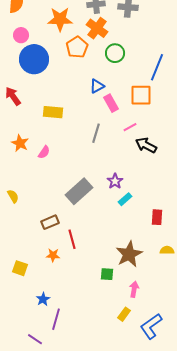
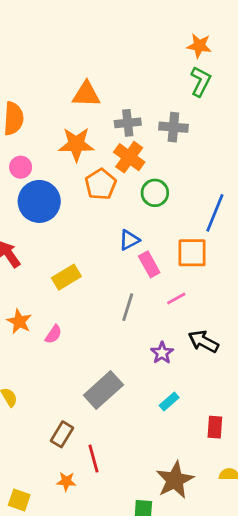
yellow rectangle: (53, 112) -> (66, 277), turned -36
black arrow: (146, 145) -> (203, 341), moved
purple star: (115, 181) -> (162, 353), moved
brown rectangle: (50, 222) -> (62, 434), turned -36

